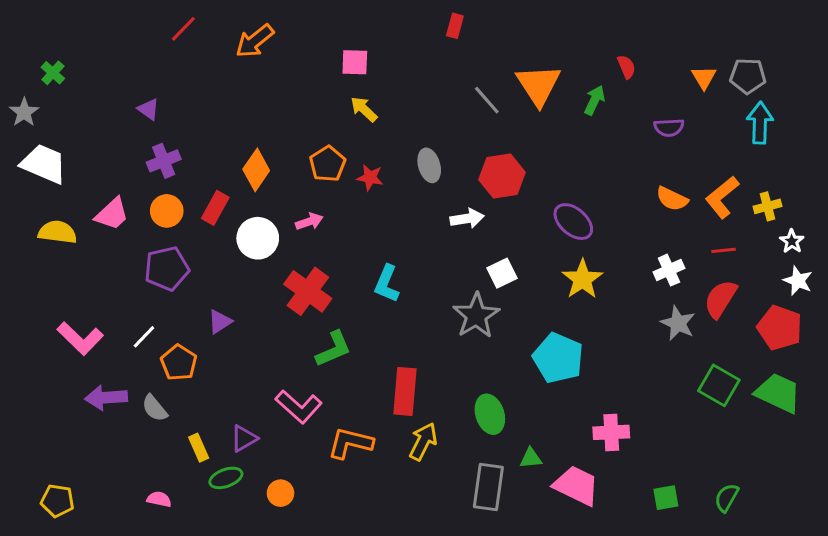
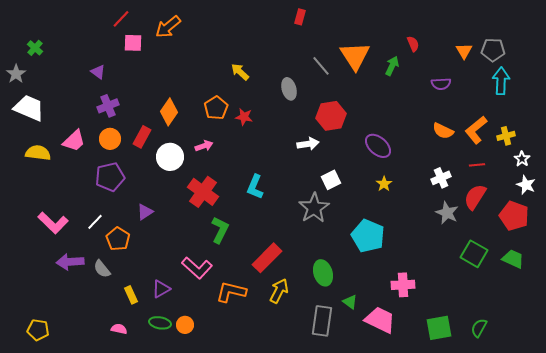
pink square: (355, 62) -> (133, 43), moved
gray ellipse: (429, 165) -> (289, 89), moved
yellow star: (582, 279) -> (384, 184), size x0.6
green L-shape: (334, 349) -> (220, 230), turned -40
red rectangle: (405, 391) -> (267, 258), turned 40
green trapezoid: (778, 393) -> (513, 259), size x0.7
green triangle: (531, 458) -> (350, 302), turned 42
green ellipse: (226, 478) -> (160, 323), moved, turned 30
green square: (666, 498) -> (439, 328), size x1.5
pink semicircle: (159, 499) -> (119, 329), moved

